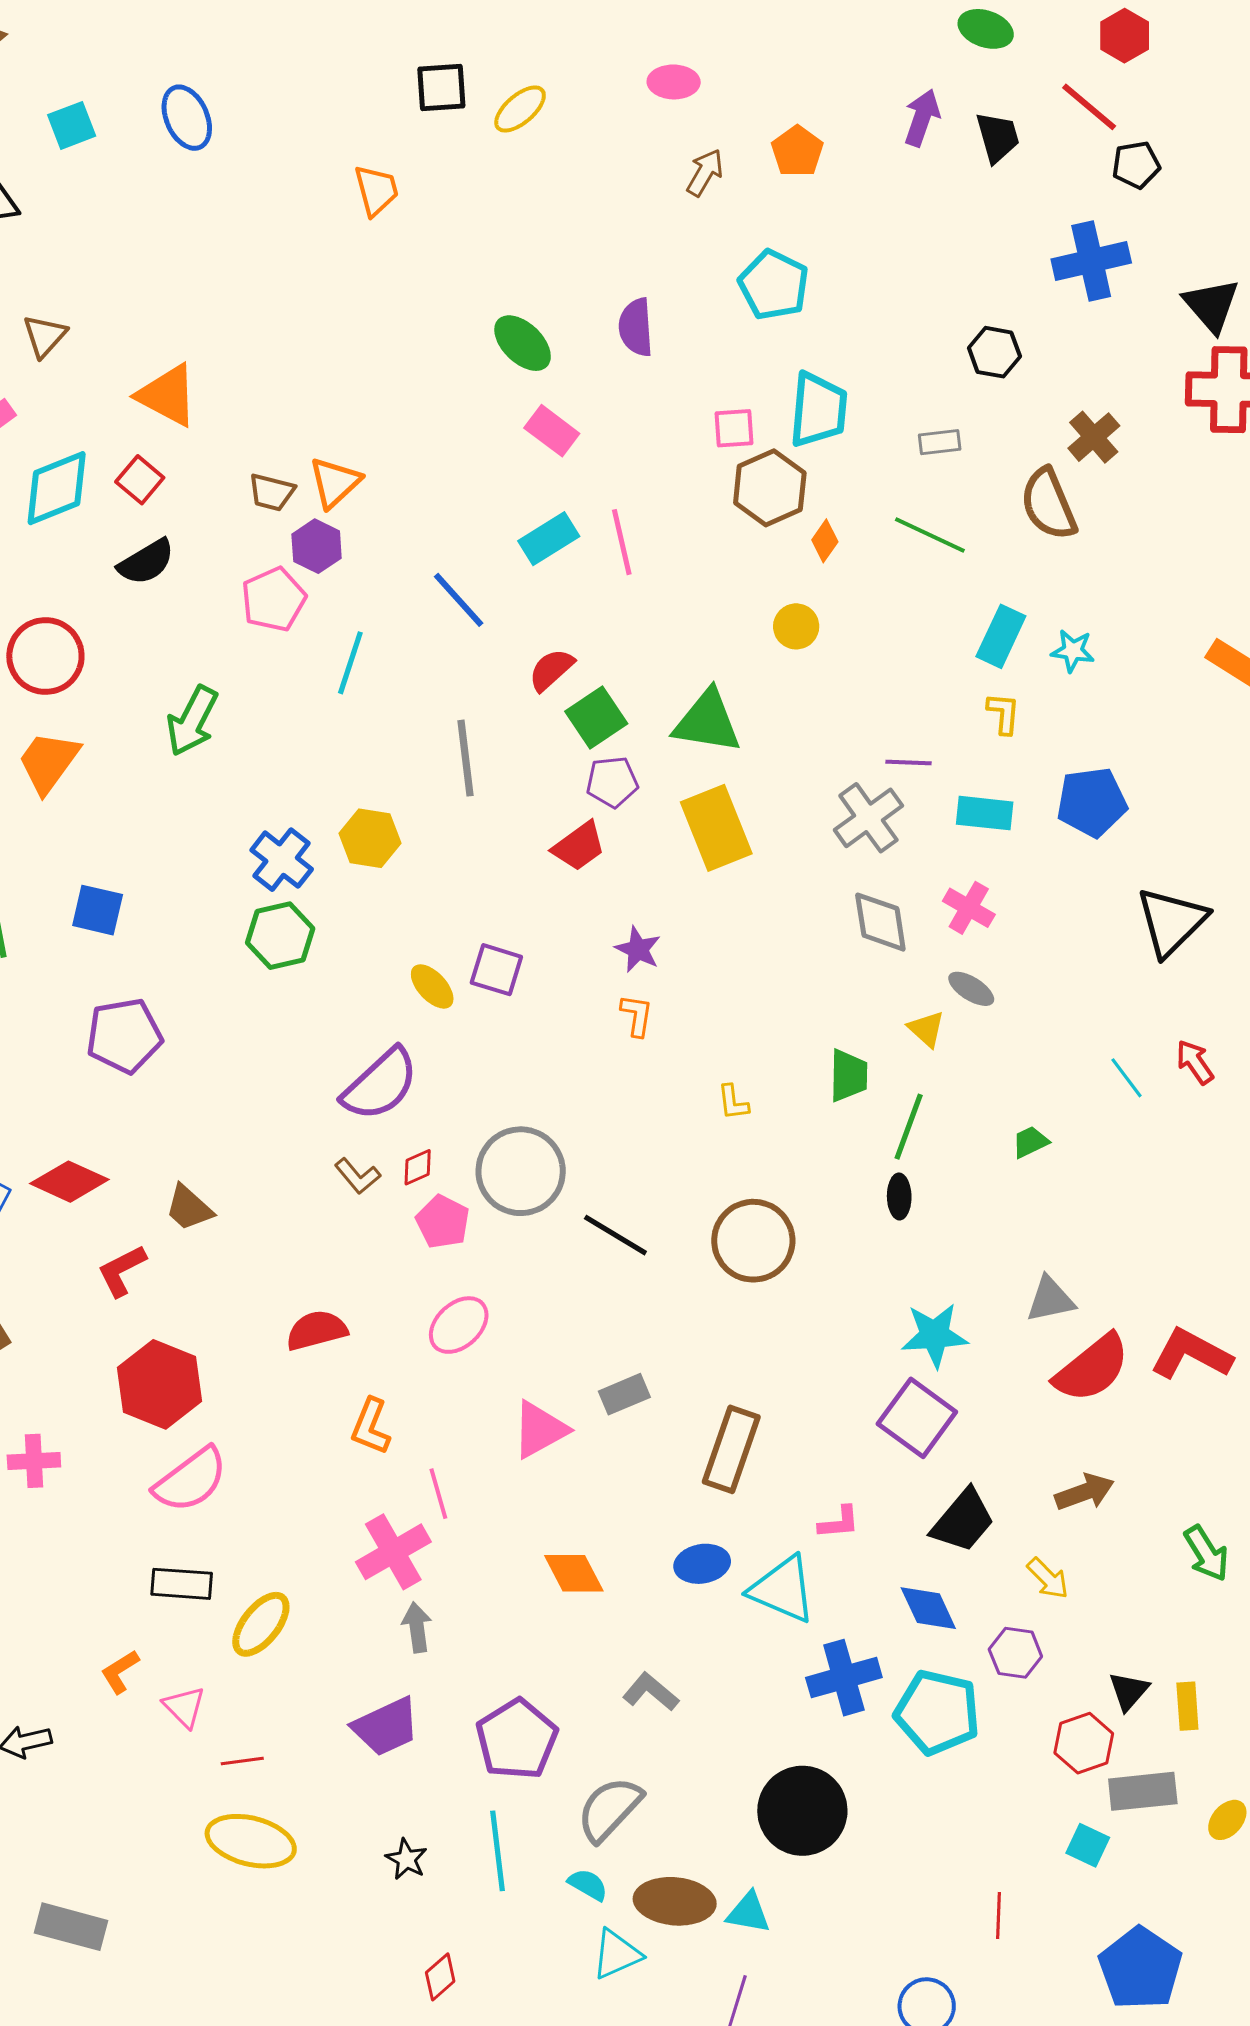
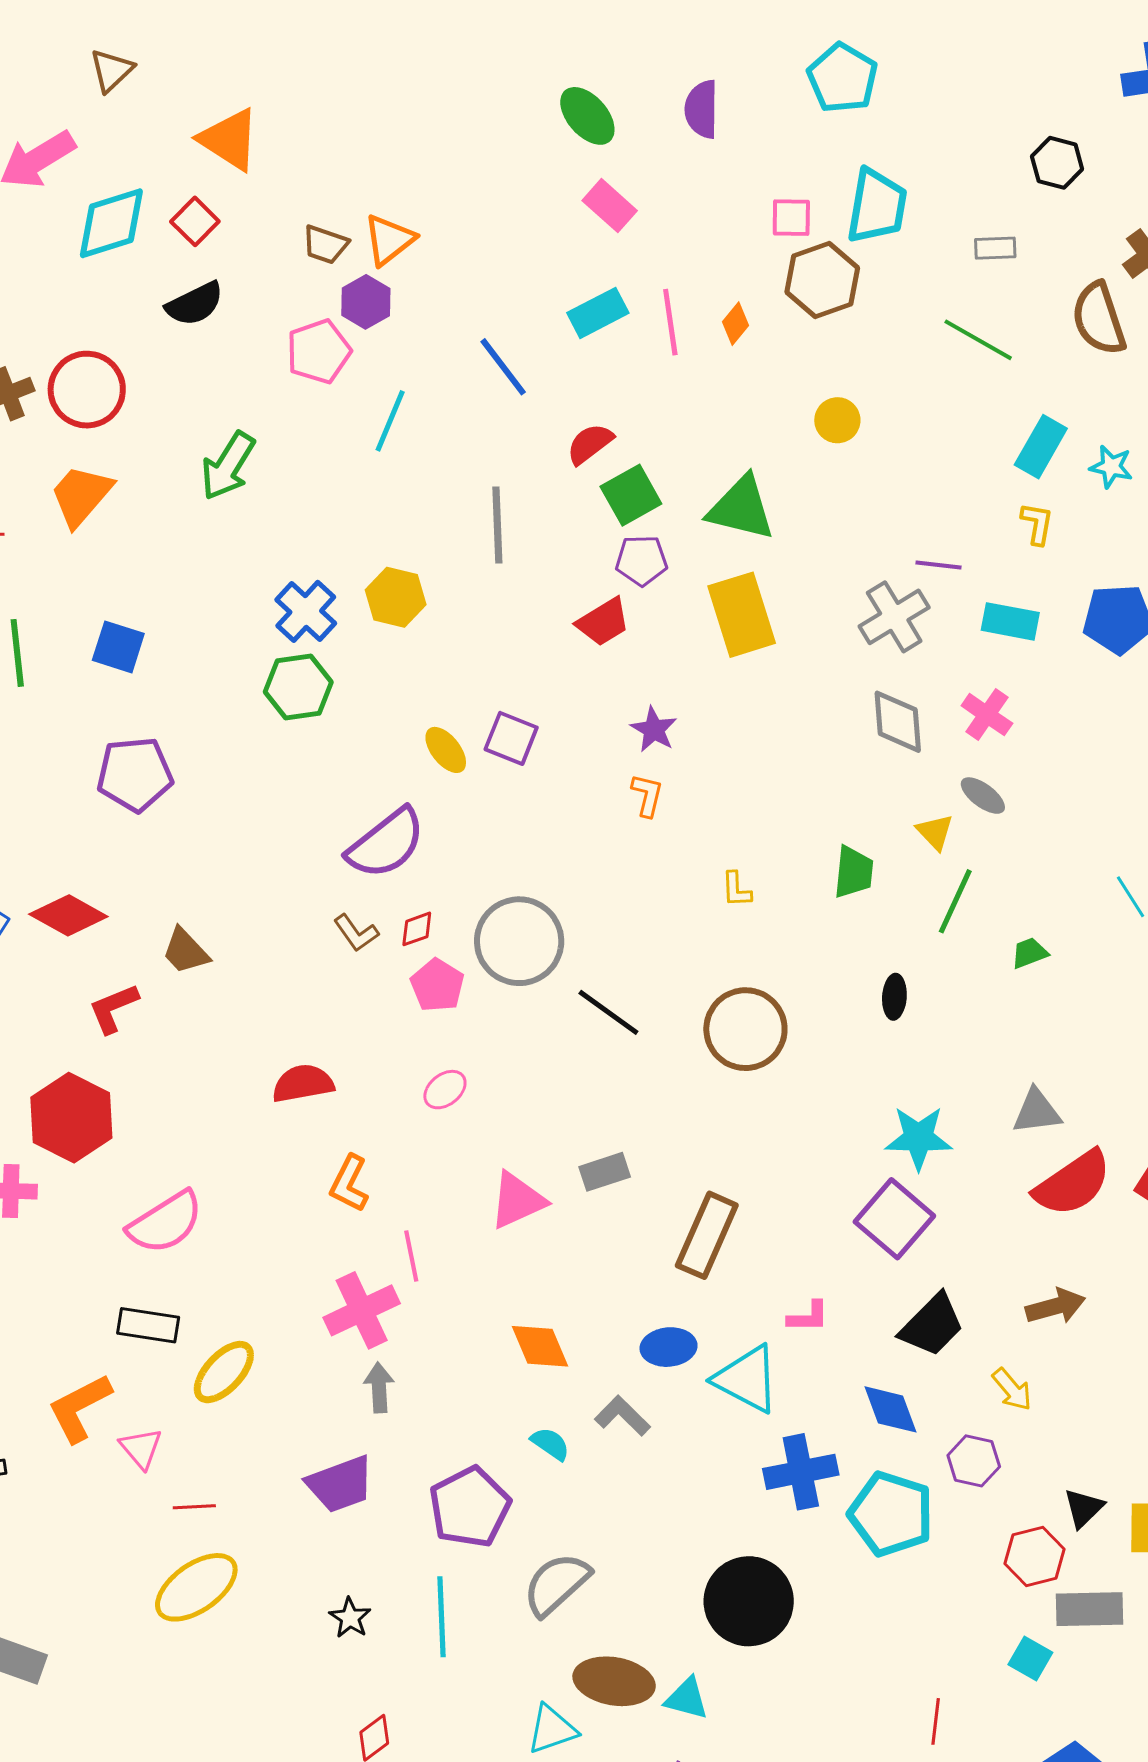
orange diamond: (825, 541) -> (735, 324), moved
green line: (909, 1127) -> (955, 901), moved
pink ellipse: (459, 1325) -> (445, 1090), size x0.7
red hexagon: (159, 1384) -> (71, 1118), moved
orange L-shape: (120, 1672) -> (80, 1408), size x1.6
gray L-shape: (651, 1692) -> (622, 1416), moved
yellow ellipse: (251, 1841) -> (196, 1587), turned -54
cyan semicircle: (588, 1885) -> (550, 1444), moved

